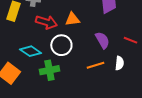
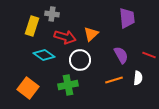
orange triangle: (72, 19) -> (91, 34), turned -35
cyan diamond: (30, 51) -> (44, 55), moved

